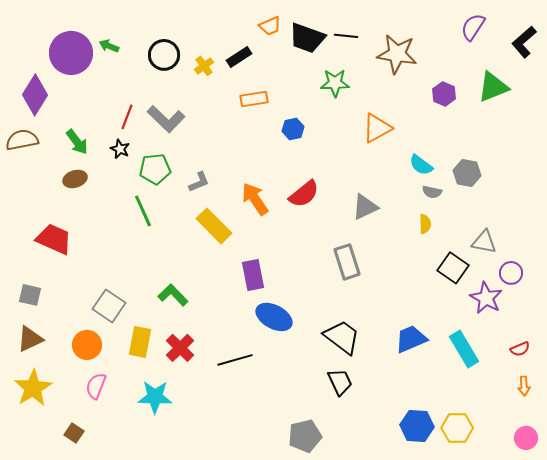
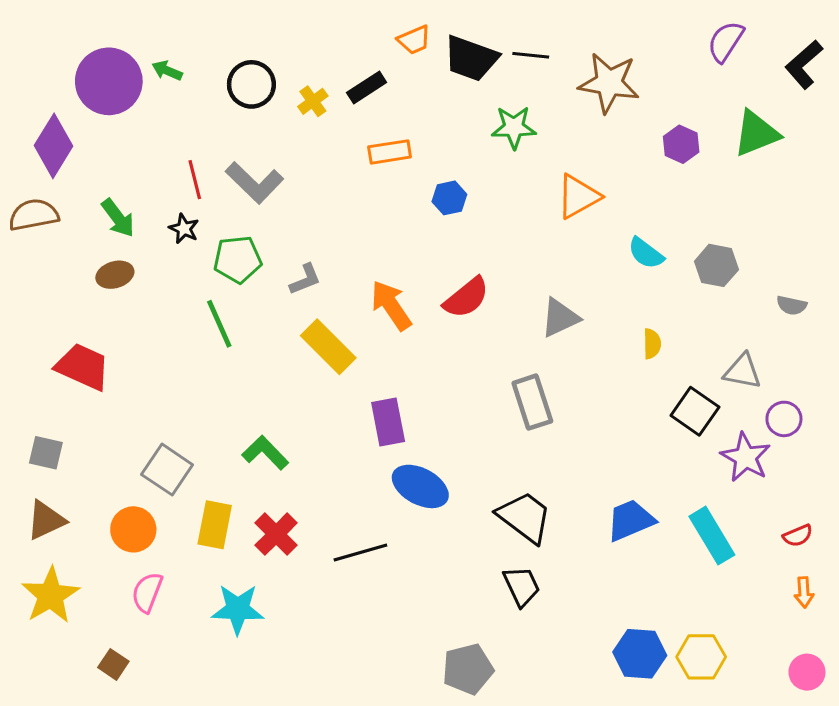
red line: (127, 117) -> (195, 180), turned -35
gray semicircle: (432, 192) -> (792, 305), moved

